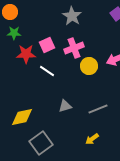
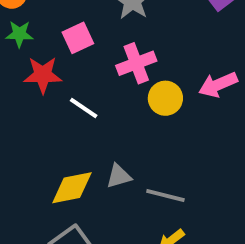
pink square: (47, 45) -> (78, 38), moved
gray line: (98, 109) -> (165, 196), moved, turned 36
yellow diamond: (22, 117) -> (72, 188), moved

